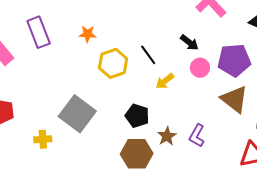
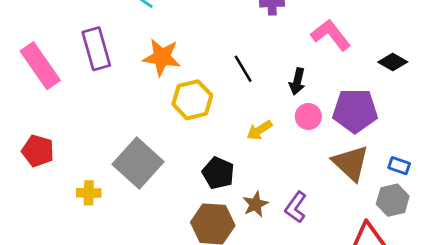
orange star: (88, 34) -> (162, 57), size x1.6
black arrow: (189, 43) -> (297, 81), turned 60
black line: (148, 55) -> (243, 69), moved

